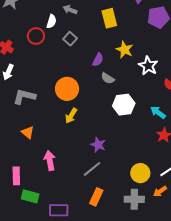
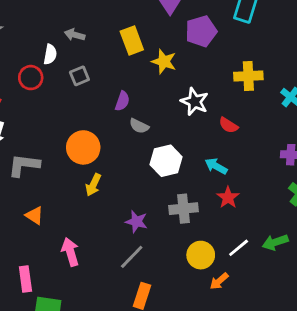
gray square: (70, 39) -> (79, 76), turned 32
yellow star: (125, 50) -> (164, 62), moved
orange arrow: (160, 191) -> (219, 281), moved
gray cross: (134, 199) -> (183, 209), moved

